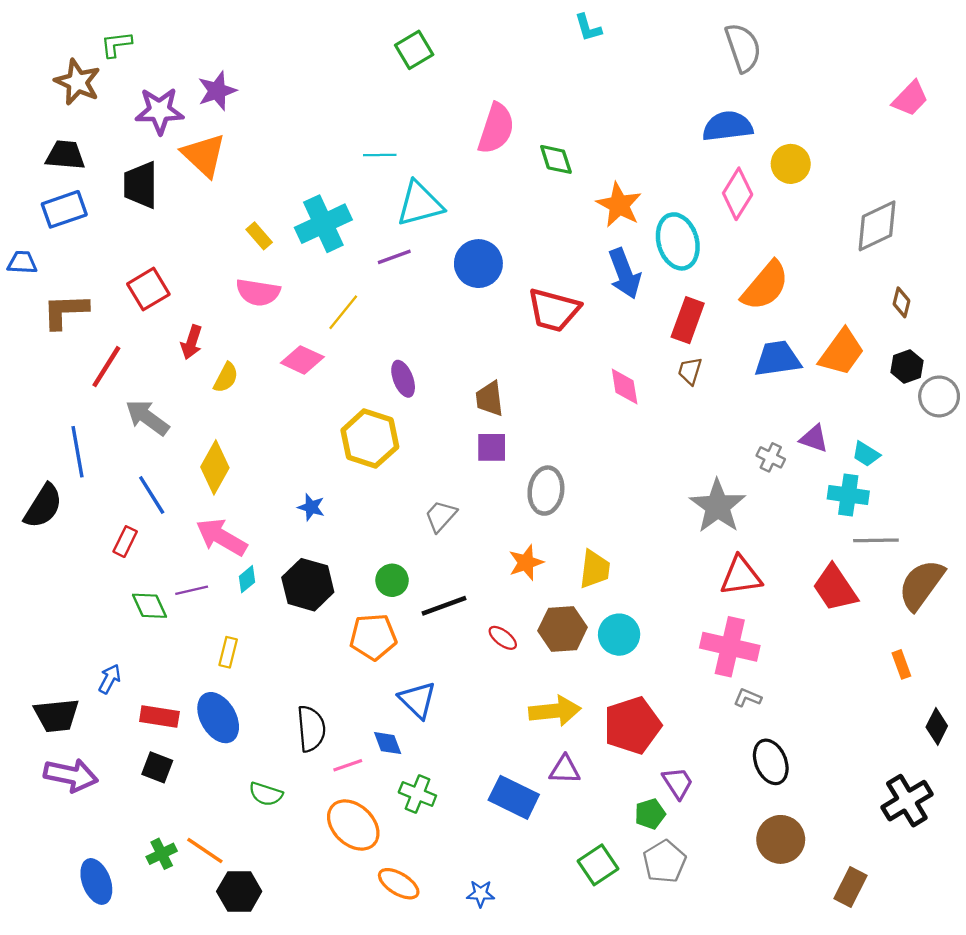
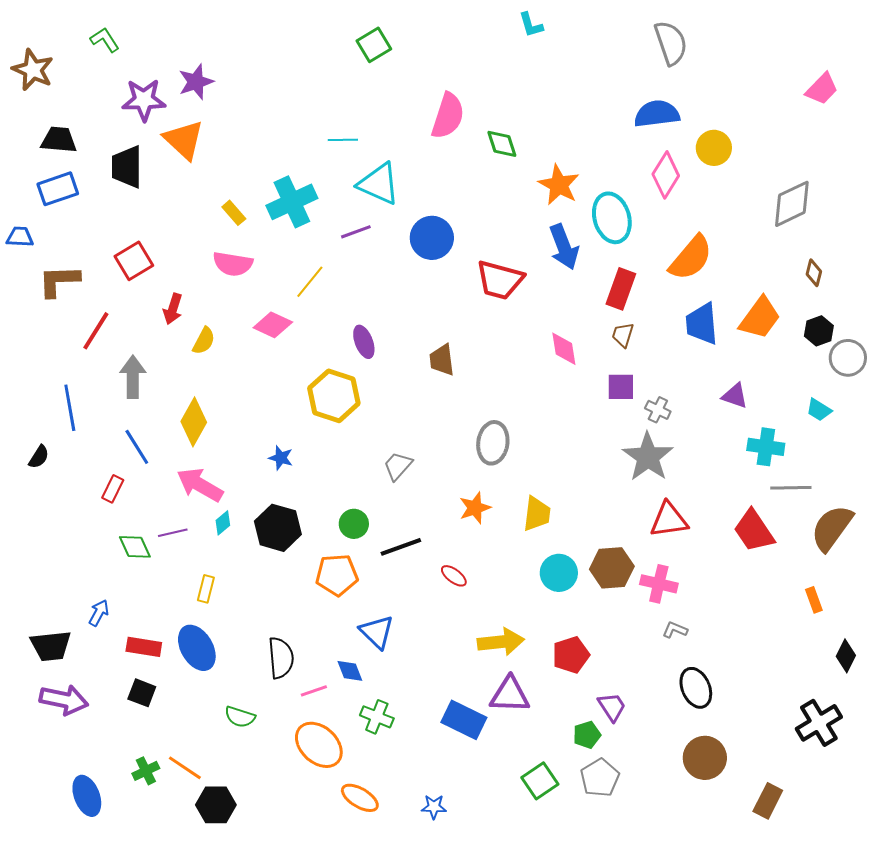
green L-shape: (116, 44) -> (105, 40), turned 64
brown star: (78, 82) -> (33, 70), moved
cyan triangle: (420, 204) -> (379, 184), turned 39
blue trapezoid: (777, 359) -> (702, 324), turned -87
gray arrow: (147, 417) -> (133, 377), turned 54
purple square: (492, 447) -> (621, 387), moved
cyan trapezoid: (866, 454) -> (819, 410), moved
gray cross: (771, 457) -> (658, 410), moved
black semicircle: (43, 506) -> (39, 457), size x0.6
brown hexagon: (563, 629) -> (612, 568), moved
pink cross: (730, 647) -> (659, 584), size x0.7
red pentagon: (632, 725) -> (571, 655), size x0.7
purple triangle: (565, 770) -> (510, 695), size x1.4

